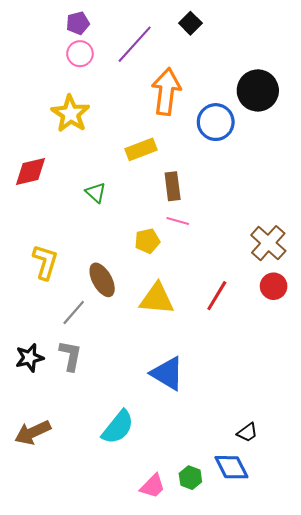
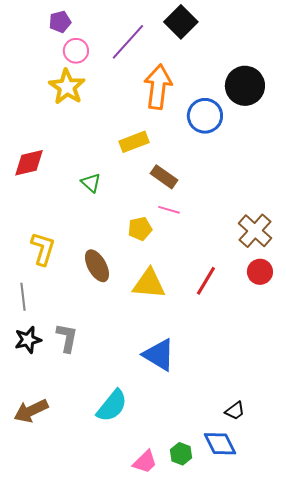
purple pentagon: (78, 23) -> (60, 22), moved
black square: (190, 23) -> (181, 22), size x1.5
yellow star: (71, 114) -> (67, 87), moved
brown rectangle: (173, 186) -> (164, 177), turned -48
gray line: (74, 312) -> (23, 297), moved, turned -48

